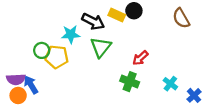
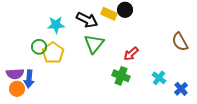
brown semicircle: (181, 18) -> (180, 42), moved
cyan star: (71, 34) -> (56, 25), moved
yellow pentagon: (57, 57) -> (53, 53), turned 30
blue arrow: (31, 85) -> (29, 79), turned -144

